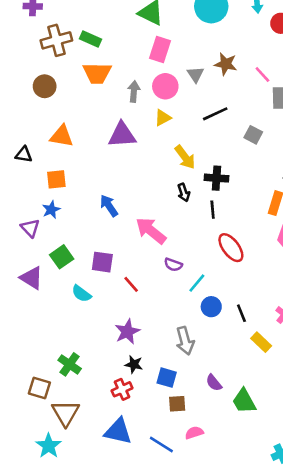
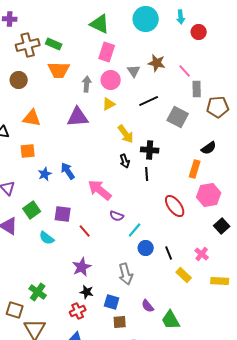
gray square: (253, 135) -> (178, 117), size x1.5
blue star: (51, 210) -> (45, 174), moved
red ellipse: (231, 248) -> (175, 206), moved

